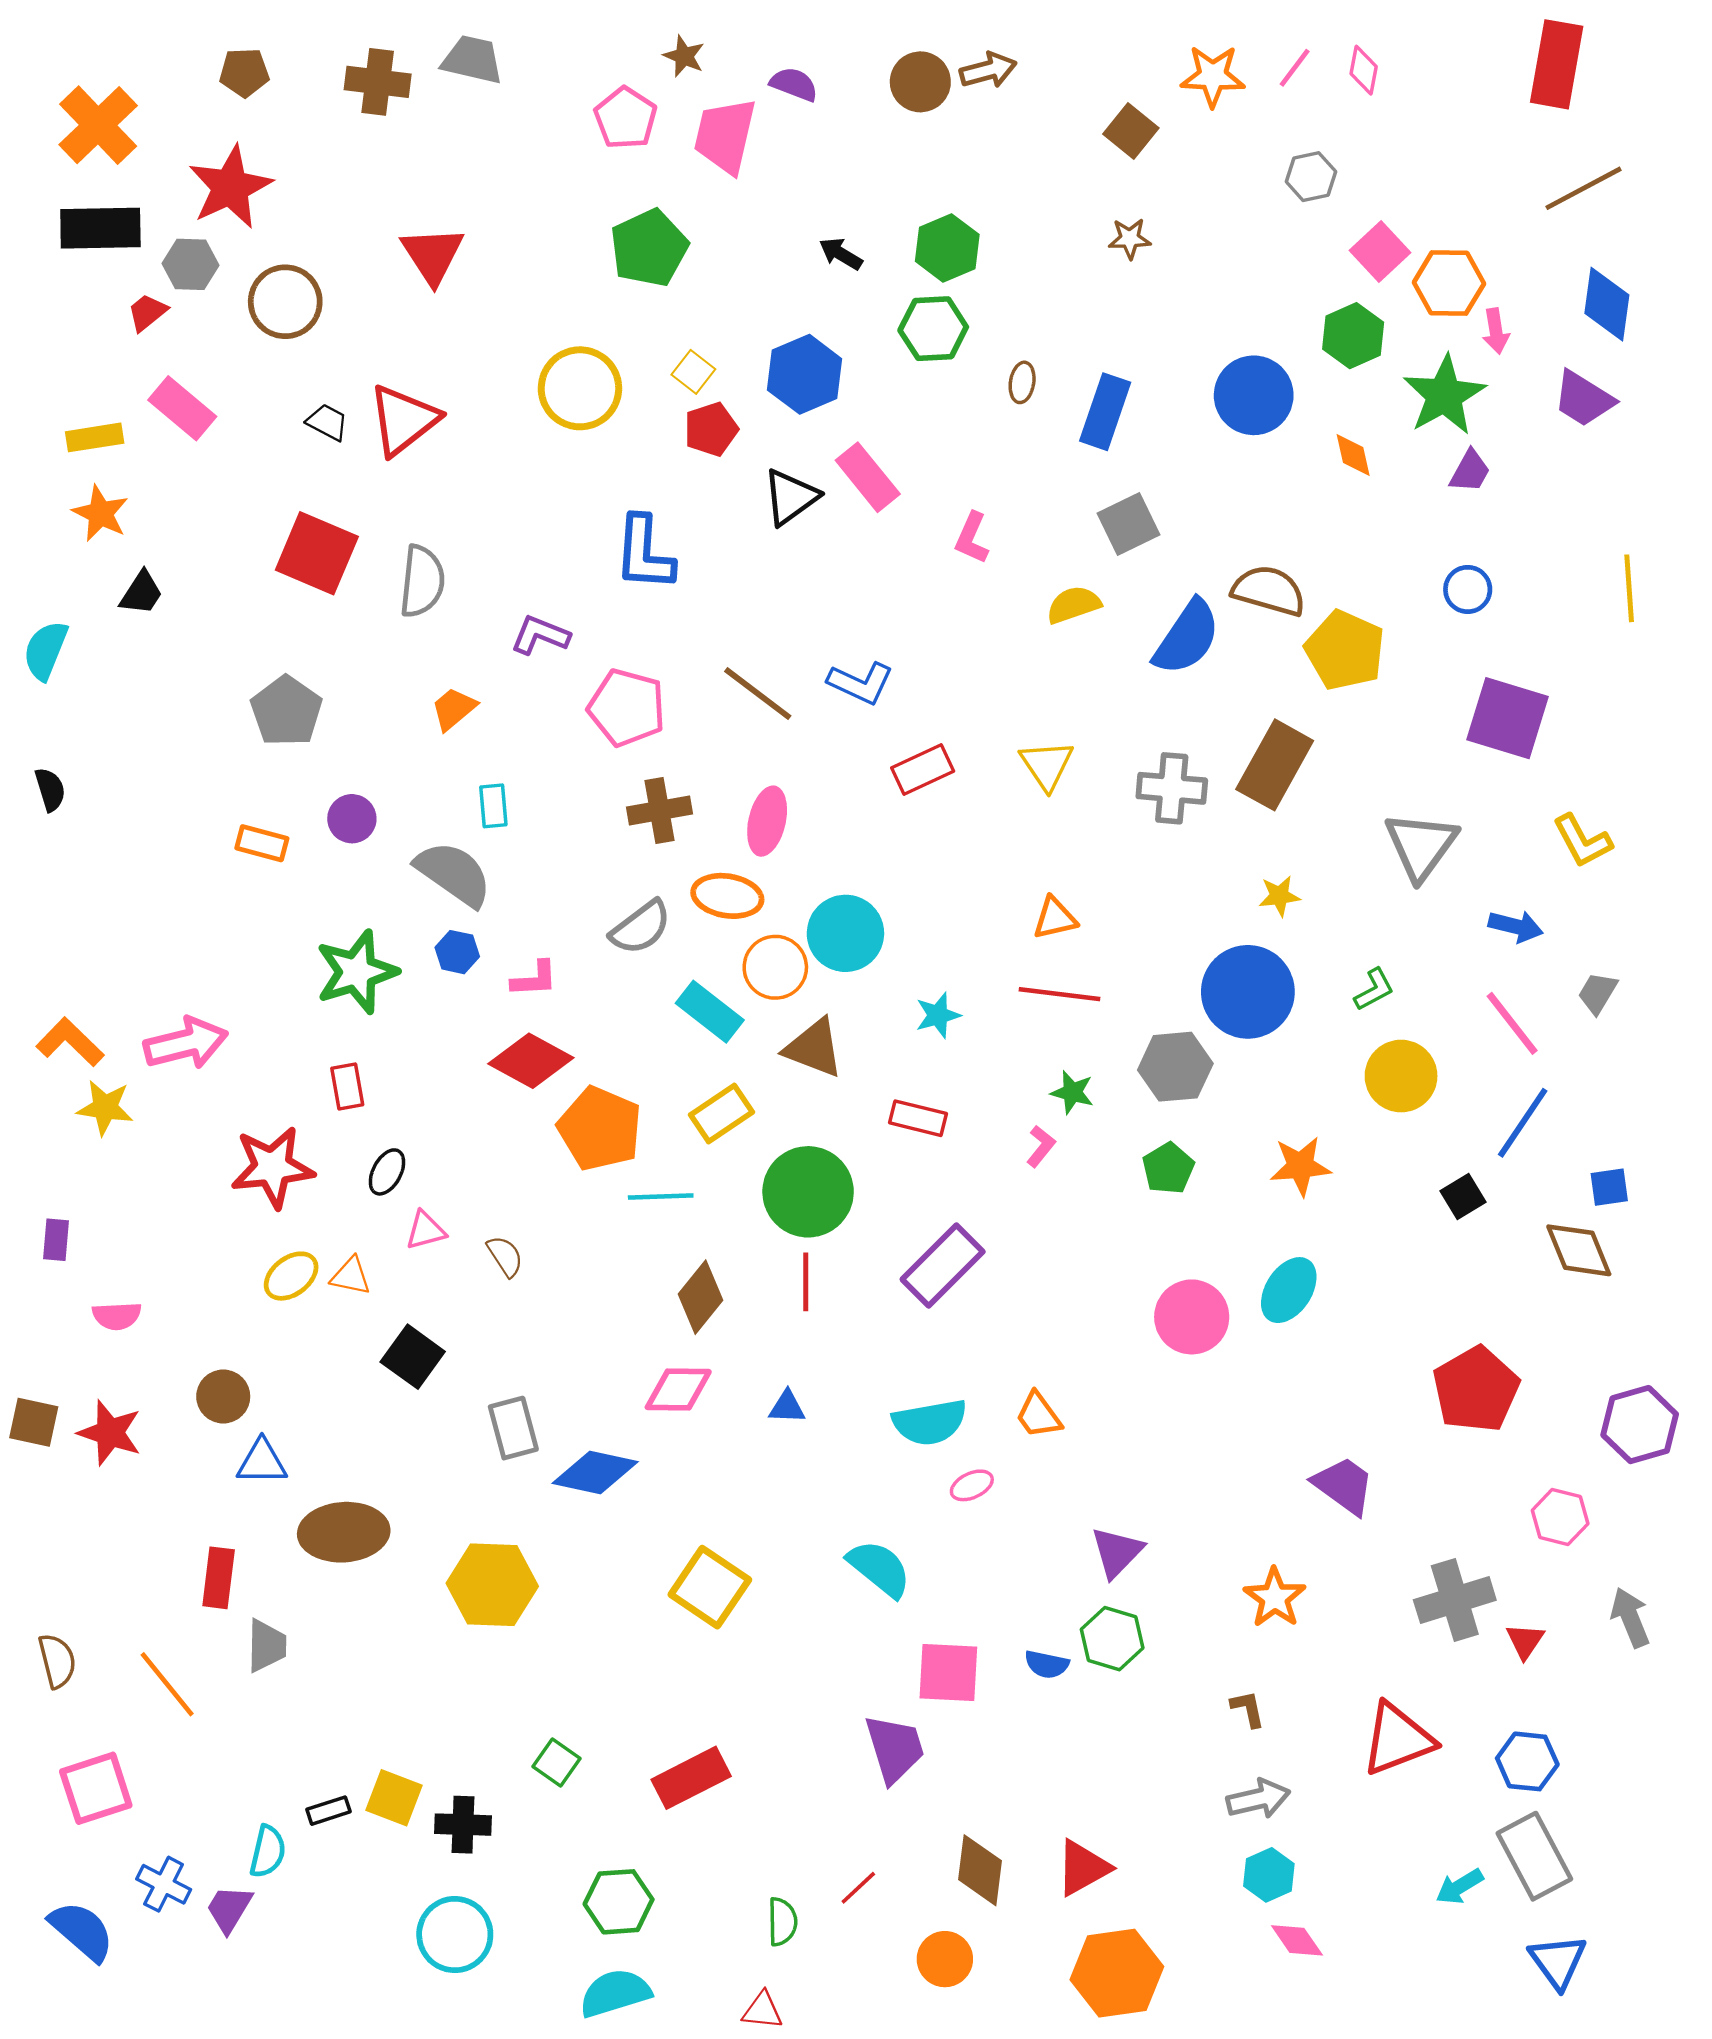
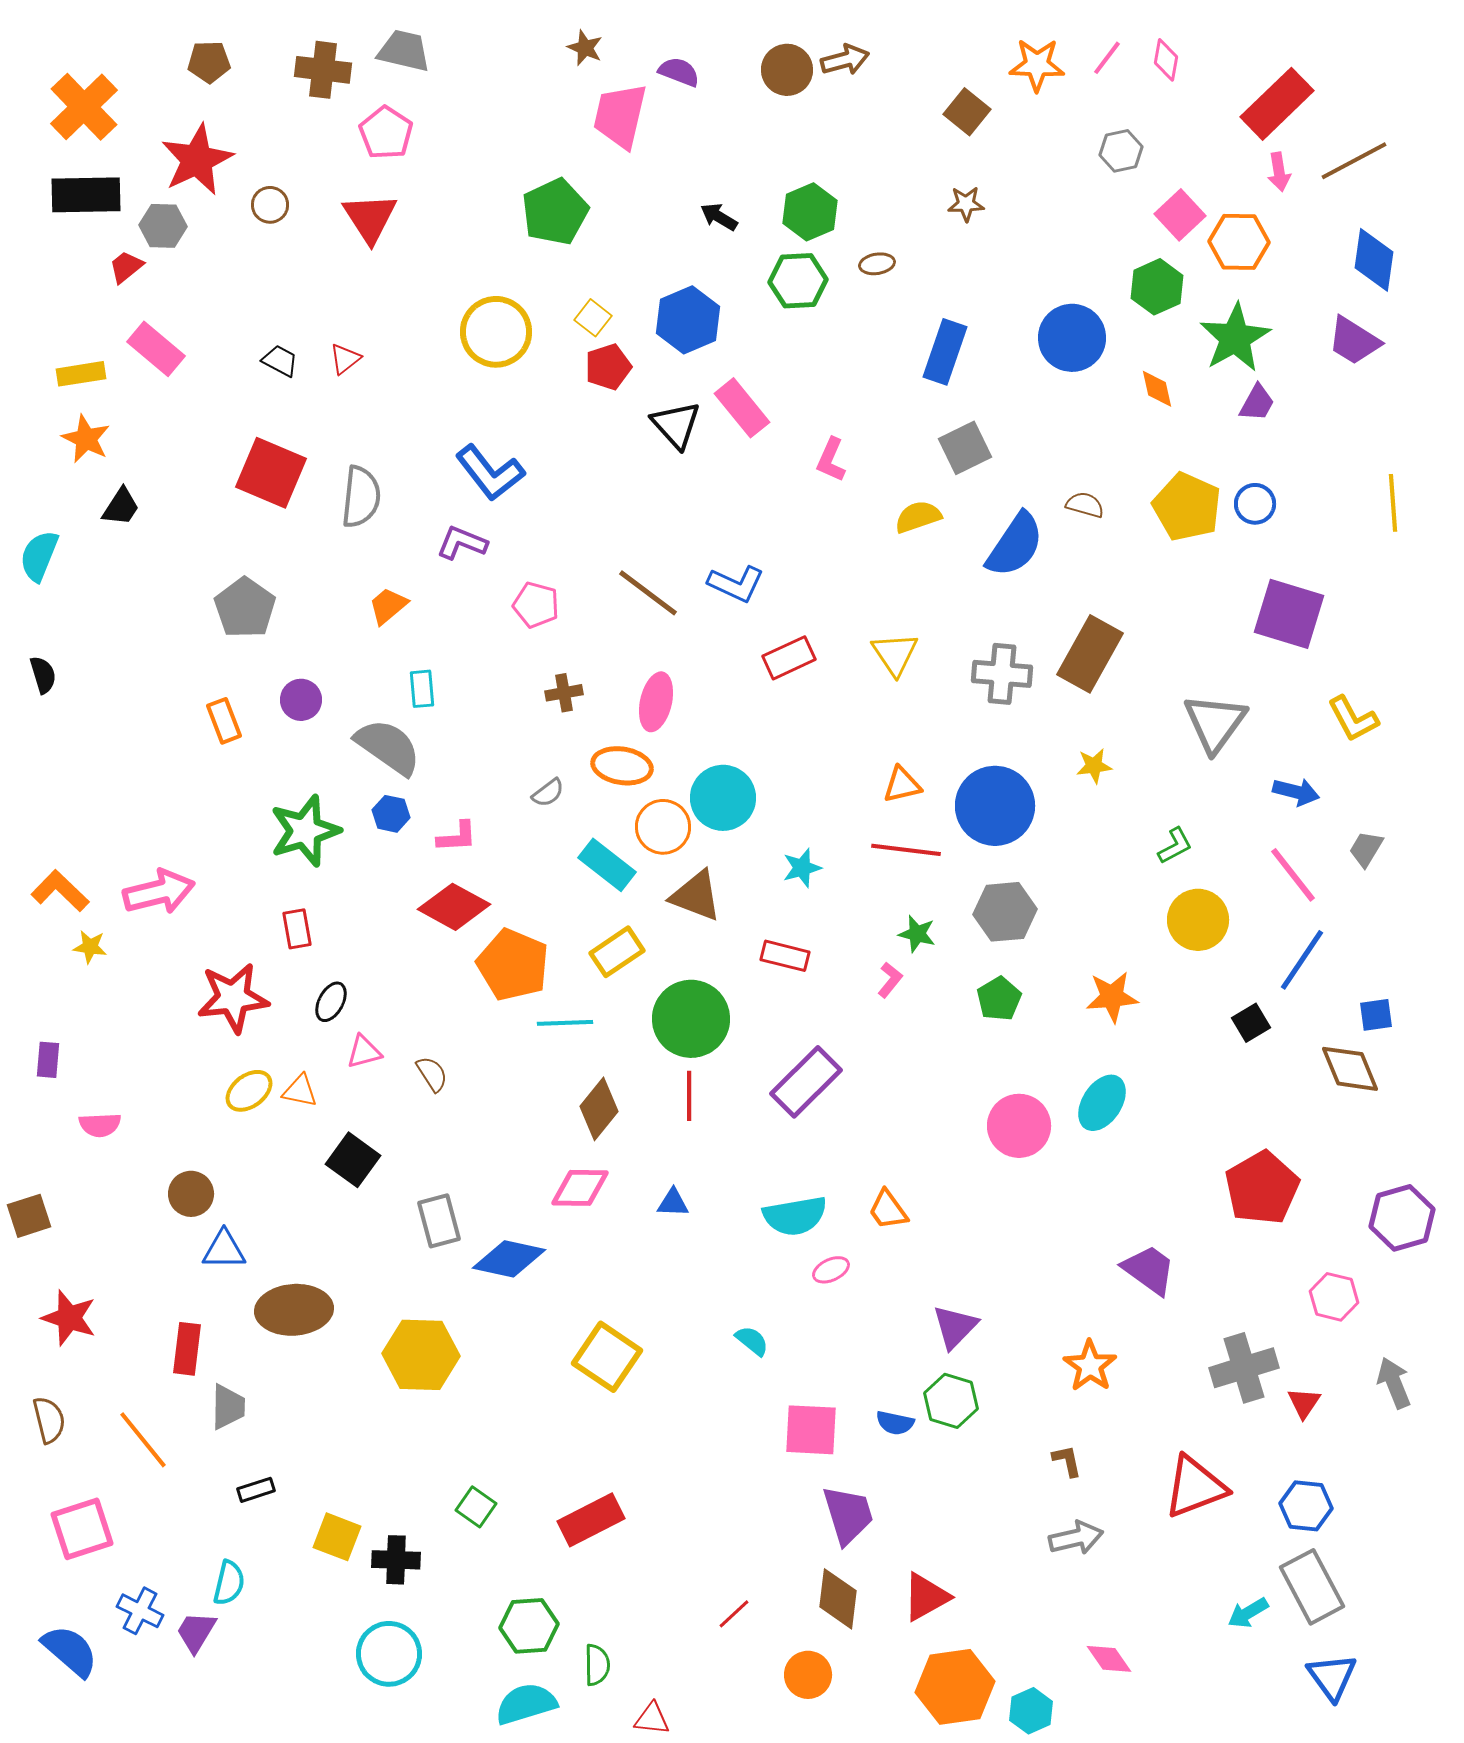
red rectangle: (1557, 64) -> (1277, 104), moved, turned 36
pink pentagon: (626, 118) -> (386, 133), moved
brown circle: (285, 302) -> (270, 205), moved, size x0.6
pink arrow: (1496, 331) -> (1279, 172), moved
brown ellipse: (1022, 382) -> (877, 264), moved, turned 72
red triangle: (403, 420) -> (345, 359), size x0.5
black triangle: (791, 497) -> (676, 425), turned -36
blue L-shape: (644, 553) -> (490, 473), moved, turned -42
brown semicircle: (1269, 591) -> (1085, 505), size x0.6
yellow pentagon: (1345, 650) -> (1187, 507), moved
pink pentagon: (627, 708) -> (536, 605), size x0.7
brown cross: (660, 811) -> (564, 693), size x0.7
orange rectangle: (262, 843) -> (224, 721), turned 54
gray semicircle: (641, 927) -> (548, 793), size x0.6
blue circle: (1248, 992) -> (995, 806), moved
yellow star: (105, 1108) -> (90, 947), size x0.7
brown square: (34, 1422) -> (29, 1216), turned -30
red star: (110, 1433) -> (69, 1318), moved
cyan semicircle: (879, 1568) -> (752, 1341), size x0.6
purple trapezoid: (895, 1749) -> (848, 1515), moved
black rectangle: (329, 1811) -> (256, 1490), moved
cyan hexagon: (1269, 1875) -> (1031, 1711), moved
green semicircle: (782, 1922) -> (597, 1665), moved

